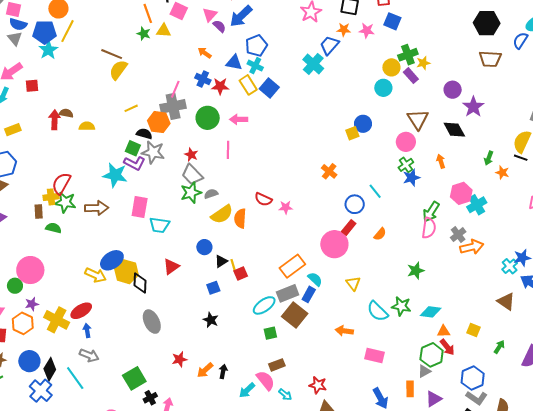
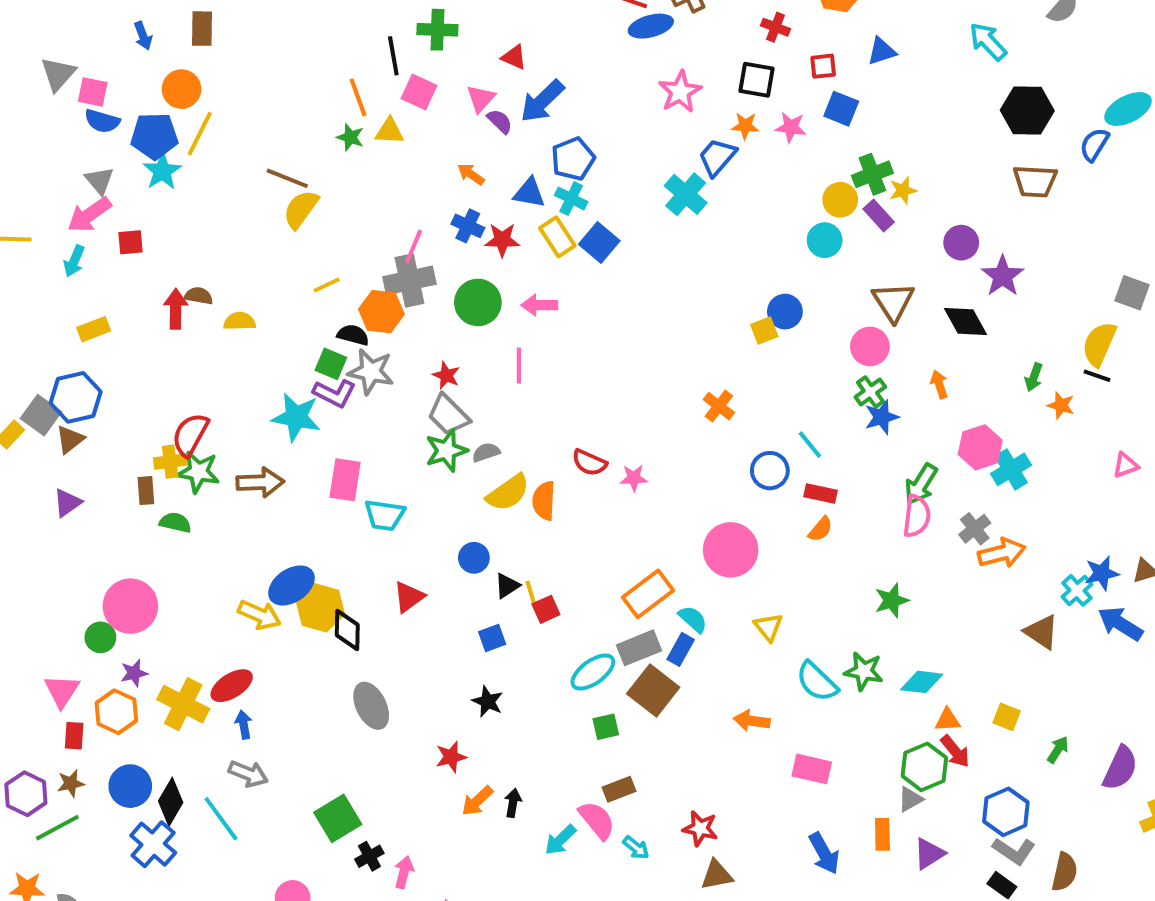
gray triangle: (15, 38) -> (99, 181), moved
red rectangle: (349, 228) -> (821, 494), moved, turned 63
brown triangle: (506, 301) -> (1042, 632), moved
red star: (179, 359) -> (451, 757), moved

